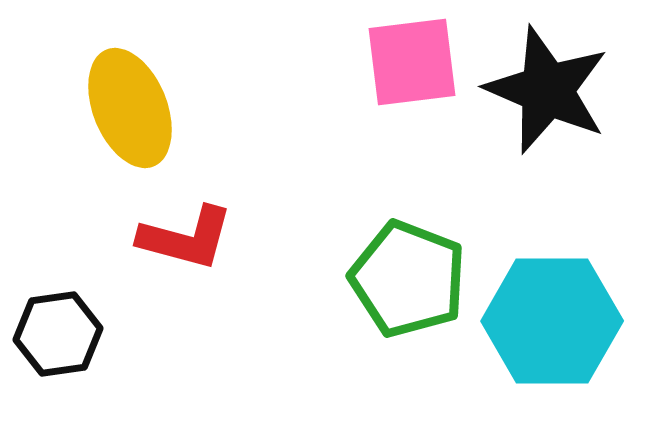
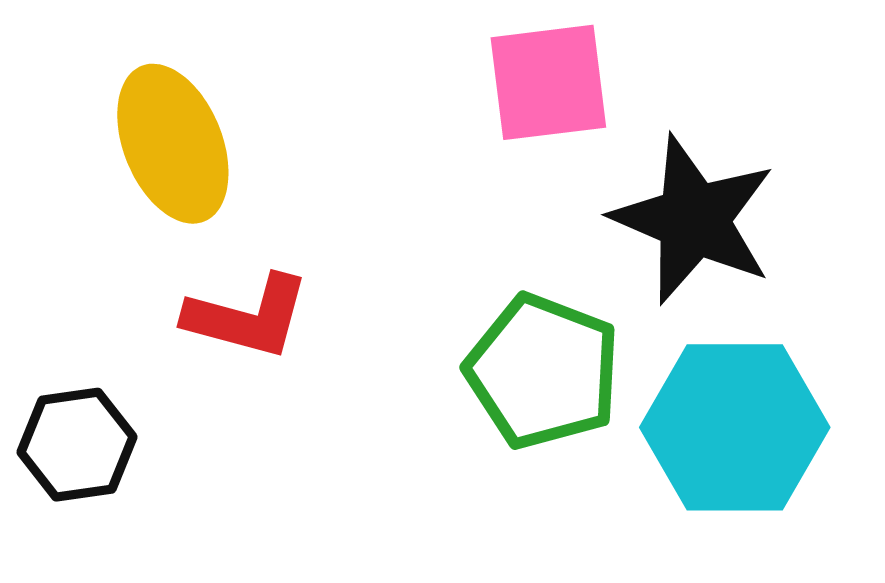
black star: (547, 90) -> (693, 220), moved

